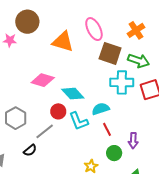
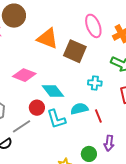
pink ellipse: (94, 29) -> (93, 26), moved
brown square: (110, 53) -> (75, 51), moved
cyan cross: (122, 82) -> (95, 83), moved, size x0.6
red line: (107, 129) -> (98, 116), moved

